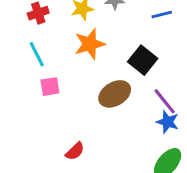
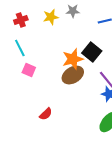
orange star: (90, 44) -> (73, 59), moved
pink square: (50, 87) -> (29, 70), turned 32

